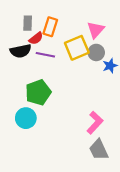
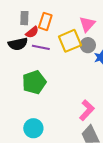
cyan circle: (26, 118) -> (33, 128), moved

